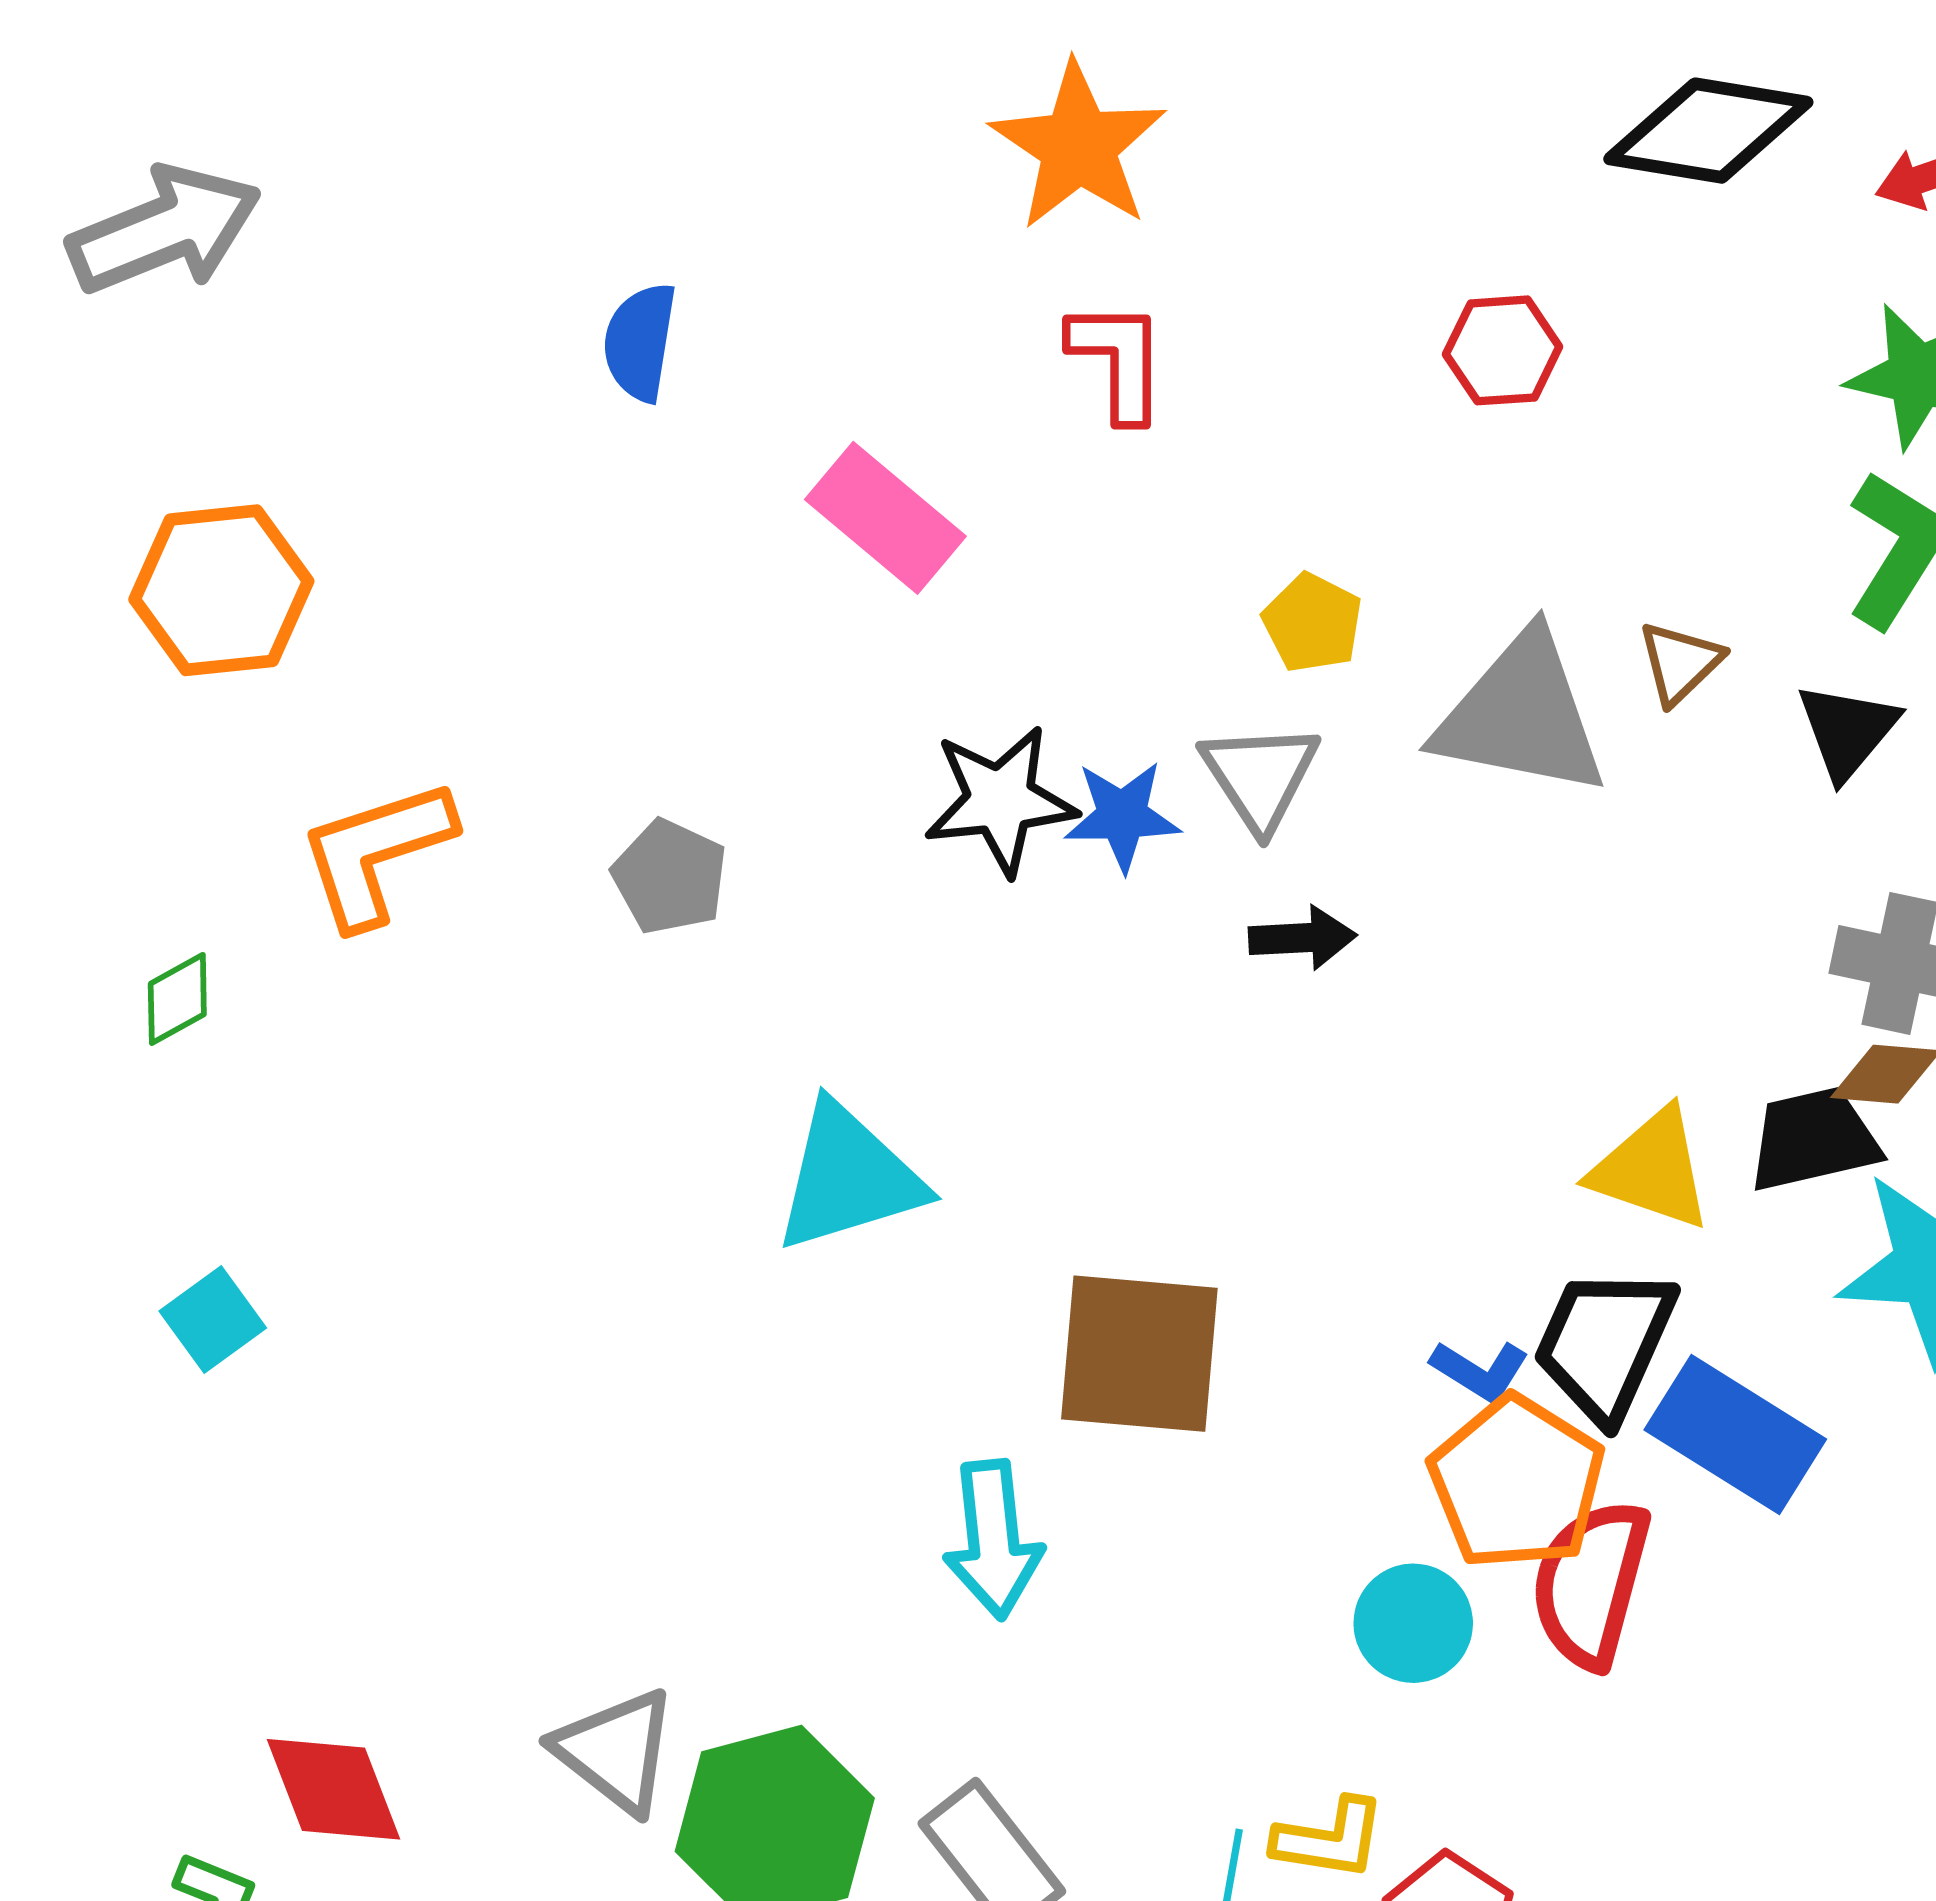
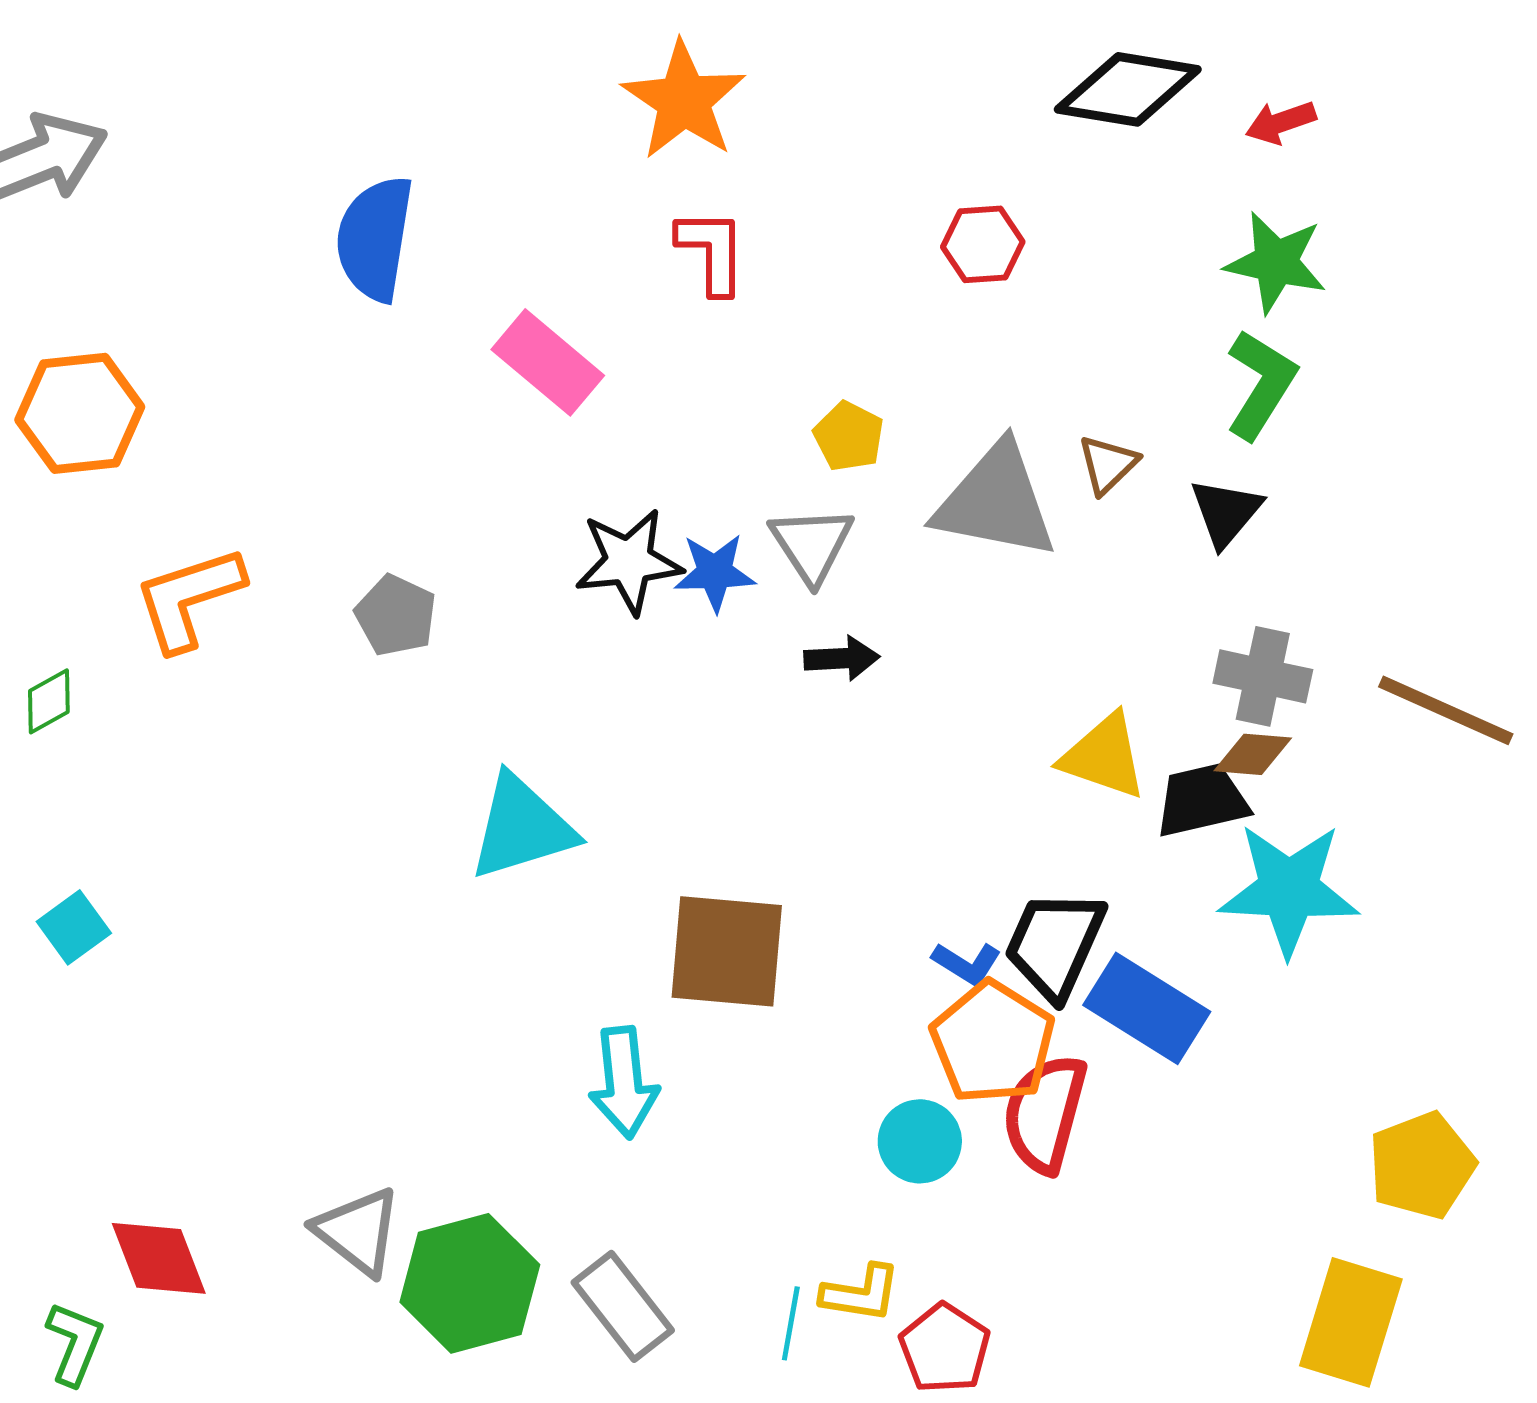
blue semicircle: (640, 342) -> (375, 238), size x1.5
yellow triangle: (1652, 1169) -> (1104, 756), moved

